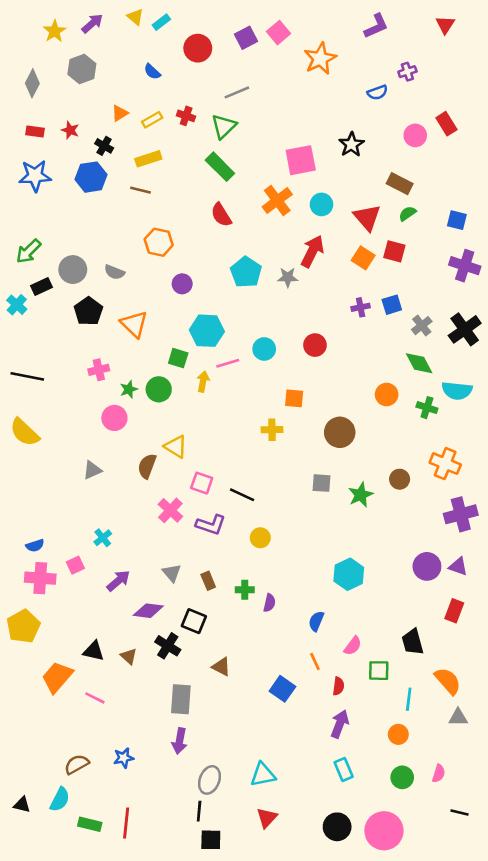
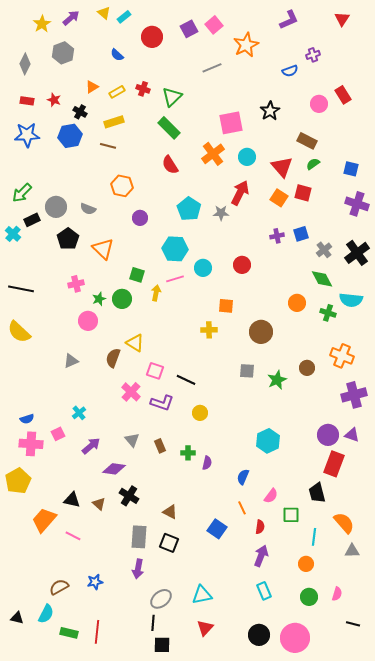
gray line: (237, 92) -> (212, 68), moved
cyan hexagon: (207, 331) -> (175, 249), moved
red rectangle: (454, 611) -> (334, 464), moved, size x1.4
black square: (194, 621) -> (169, 543), moved
gray ellipse: (209, 780) -> (161, 599), turned 30

